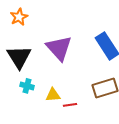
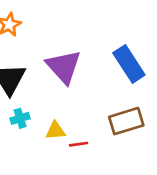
cyan cross: (27, 86) -> (20, 118), turned -32

